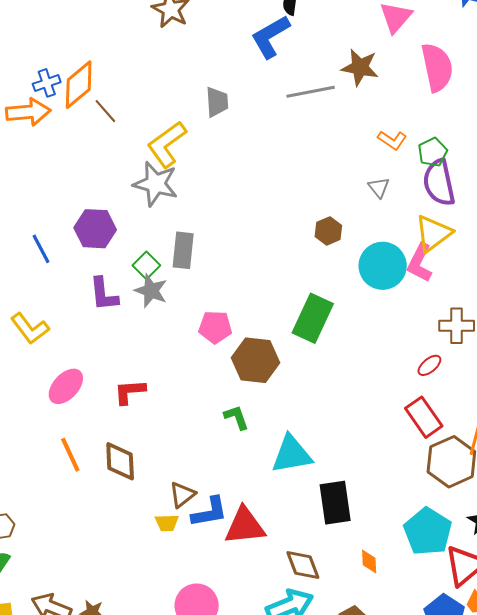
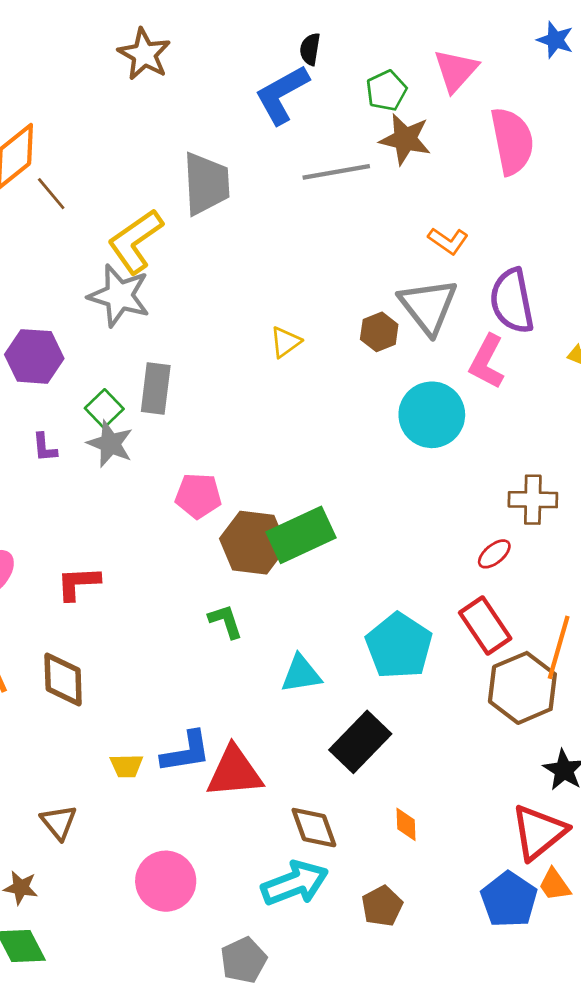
gray trapezoid: (217, 102) -> (206, 184), size x1.5
green pentagon: (433, 152) -> (386, 91), moved
gray triangle: (379, 187) -> (428, 306), size x2.0
brown hexagon: (328, 231) -> (379, 332), moved
yellow triangle: (433, 233) -> (285, 342), moved, size x0.6
pink L-shape: (420, 263) -> (487, 362), moved
purple L-shape: (104, 294) -> (45, 447), size x0.6
green rectangle: (313, 318) -> (301, 535), moved, turned 39
cyan triangle: (292, 454) -> (301, 674), size x0.7
brown triangle: (182, 495) -> (59, 822), moved, turned -32
black rectangle: (335, 503) -> (360, 742), turned 51
cyan pentagon: (428, 532) -> (399, 646), moved

